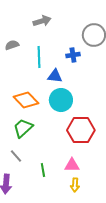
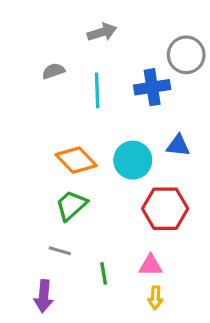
blue cross: (73, 55) -> (152, 87), size x1.5
blue triangle: (55, 76) -> (178, 146), moved
gray line: (16, 156) -> (60, 251), turned -32

